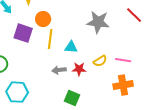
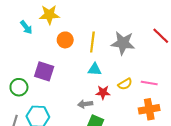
purple square: (23, 33) -> (44, 71), moved
yellow line: (50, 39) -> (92, 42), moved
gray arrow: (59, 70) -> (85, 104), moved

